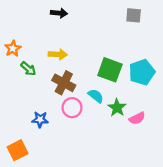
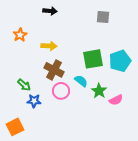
gray square: (134, 15) -> (103, 17), moved
orange star: (13, 49) -> (20, 35), moved
green arrow: (28, 69) -> (24, 85), moved
green square: (110, 70) -> (93, 59), turned -30

